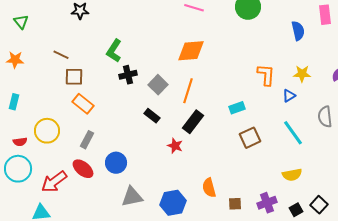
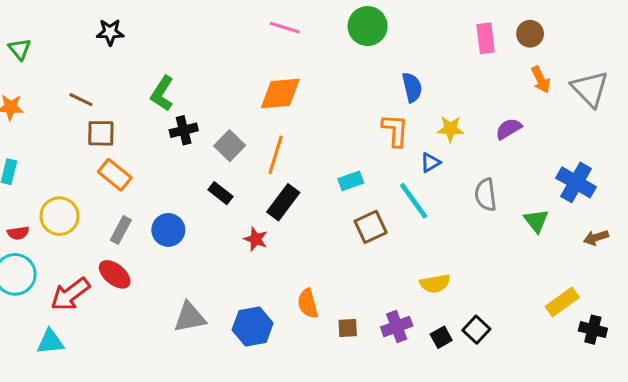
blue semicircle: (298, 31) -> (412, 87), moved
cyan line: (293, 133) -> (414, 201), moved
blue circle: (116, 163) -> (168, 230), moved

